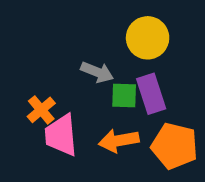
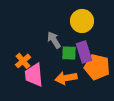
gray arrow: (97, 72) -> (54, 40), turned -144
orange pentagon: (175, 146) -> (97, 67), moved

